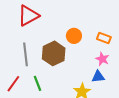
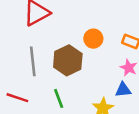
green line: (37, 83) -> (59, 98), moved
red line: (13, 84) -> (17, 98), turned 72

